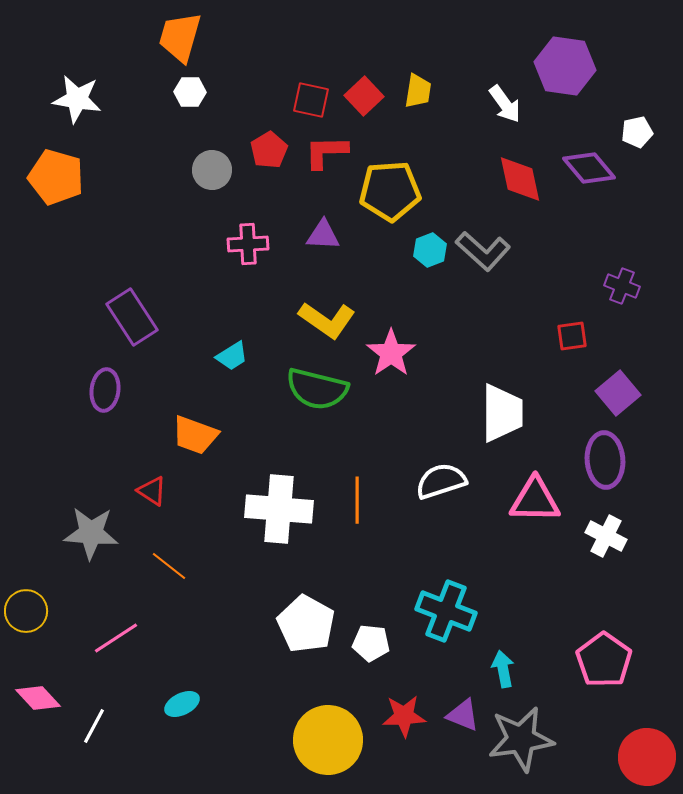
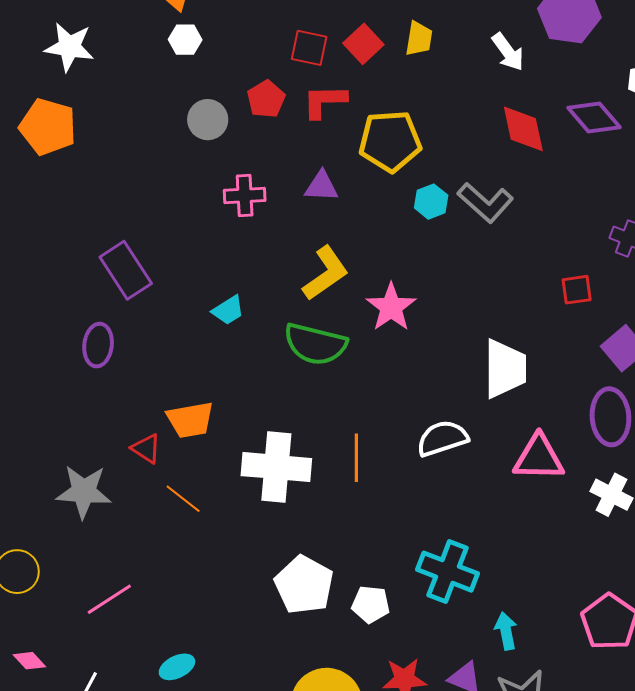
yellow L-shape: (327, 320) -> (326, 273), turned -70
orange trapezoid: (195, 435) -> (190, 420), moved, turned -30
orange line: (169, 566) -> (183, 499), moved
pink diamond: (38, 698) -> (29, 661), size x0.7

